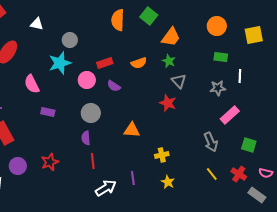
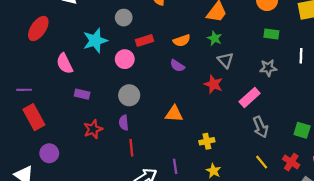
gray circle: (70, 40) -> (124, 18), moved
white line: (240, 76) -> (301, 56), moved
purple semicircle: (114, 86) -> (177, 66), moved
pink rectangle: (230, 115) -> (250, 97), moved
red star: (50, 162) -> (93, 129), moved

